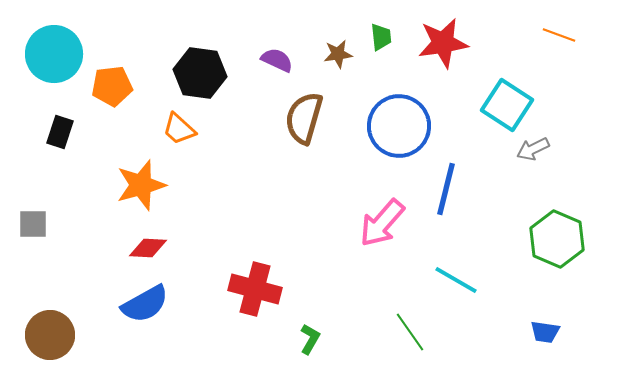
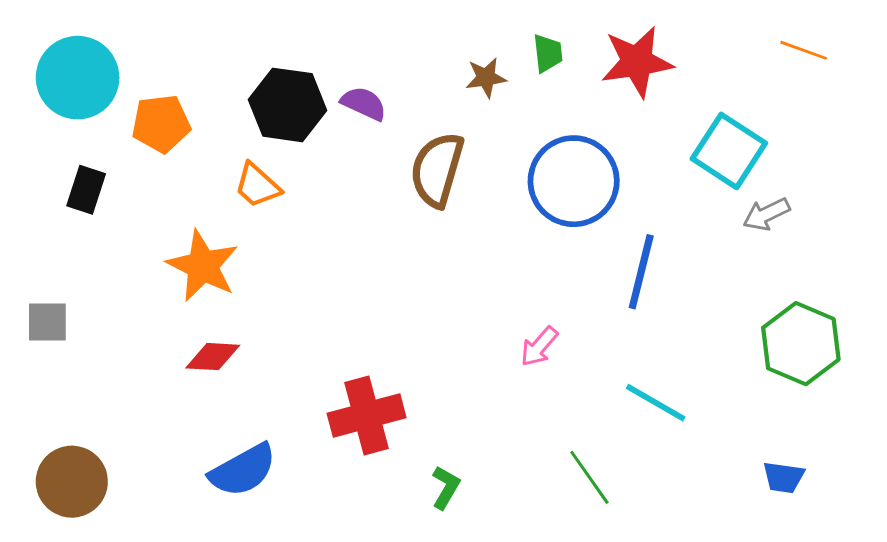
purple semicircle: (277, 60) -> (364, 103), moved
orange star: (141, 185) -> (203, 266), turned -30
pink arrow: (382, 223) -> (539, 346), moved, size x0.6
red cross: (255, 289) -> (367, 416), turned -30
blue semicircle: (145, 304) -> (243, 470), moved

